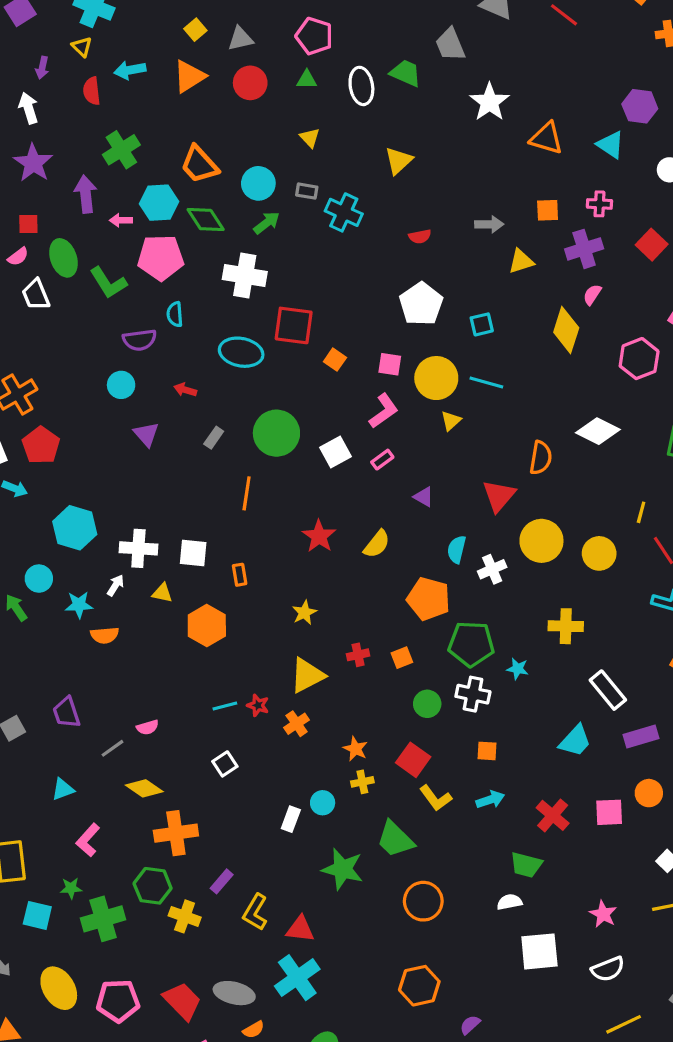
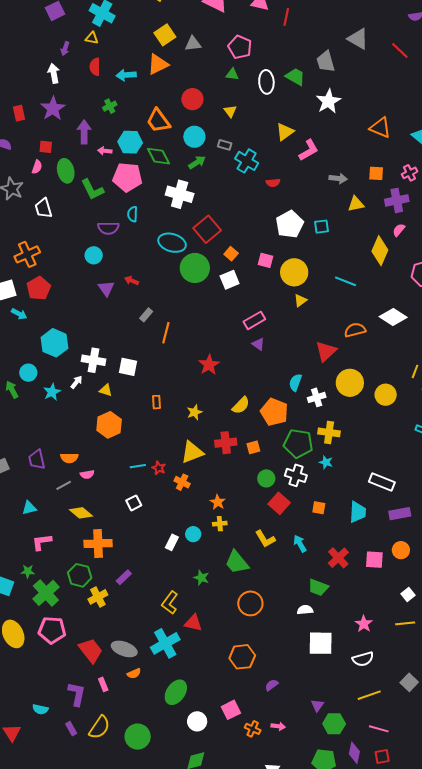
yellow square: (195, 30) -> (165, 35), size x1.5
yellow triangle: (82, 47) -> (92, 38), turned -40
cyan arrow: (130, 70) -> (126, 75), moved
red circle: (250, 83) -> (192, 99), moved
white star: (489, 102) -> (328, 101), moved
green cross: (121, 150) -> (110, 106), size x0.6
pink cross: (599, 204) -> (410, 173), turned -35
red semicircle: (420, 236) -> (273, 183), moved
pink semicircle: (18, 257) -> (37, 167), turned -40
white trapezoid: (36, 295) -> (43, 208), moved
cyan square: (482, 324) -> (322, 227), moved
red square: (294, 325) -> (207, 229), turned 36
cyan line: (486, 383) -> (345, 281), moved
red arrow: (185, 390) -> (132, 281), moved
pink L-shape: (384, 411) -> (309, 150), moved
green circle: (276, 433) -> (195, 268), moved
gray rectangle: (214, 438) -> (146, 315), moved
white square: (335, 452) -> (230, 280), moved
orange semicircle: (541, 458) -> (355, 330), turned -120
pink rectangle: (382, 460) -> (254, 320), size x1.5
purple triangle: (424, 497) -> (258, 344), moved
yellow semicircle: (377, 544) -> (241, 405), moved
orange rectangle: (240, 575) -> (157, 402), moved
cyan star: (79, 605) -> (52, 392), turned -30
orange hexagon: (207, 626) -> (109, 425), moved
yellow cross: (566, 626) -> (329, 432), moved
orange semicircle: (105, 635) -> (69, 458), moved
red cross: (358, 655) -> (226, 443), size x1.5
white rectangle: (608, 690) -> (382, 482), turned -35
orange cross: (297, 724) -> (182, 482), turned -35
cyan trapezoid: (575, 741) -> (358, 512), turned -45
orange square: (487, 751) -> (319, 508), moved
red square: (413, 760) -> (279, 503), moved
cyan arrow: (490, 800) -> (300, 544), turned -108
pink L-shape: (88, 840) -> (42, 542), turned 35
green star: (343, 869) -> (201, 578), size x0.6
yellow L-shape: (255, 912) -> (170, 603), moved
yellow cross: (185, 916) -> (98, 597), turned 36
green cross: (103, 919) -> (46, 593), turned -32
red triangle: (300, 929) -> (193, 623), moved
pink pentagon: (118, 1001) -> (52, 630), moved

